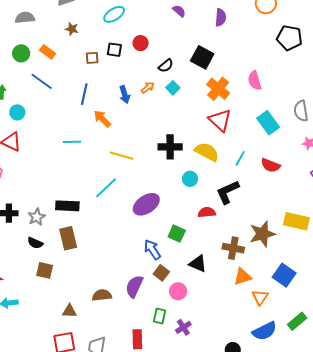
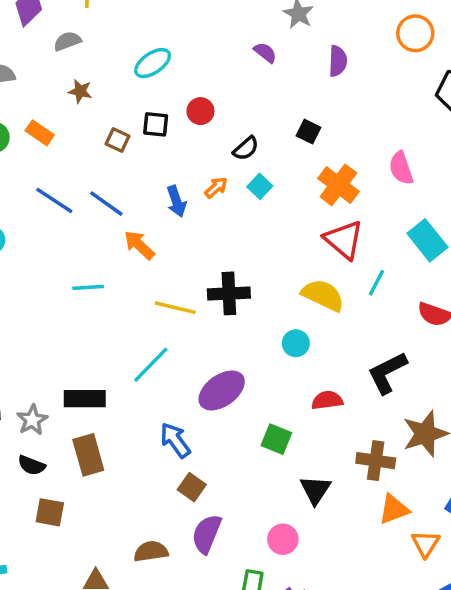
black square: (202, 57) -> (308, 132), size x0.6
brown square: (92, 58) -> (118, 140), turned 32
blue line: (42, 81) -> (54, 200), moved
blue line: (84, 94) -> (106, 204), turned -65
black cross: (170, 147) -> (229, 293), moved
cyan line: (240, 158) -> (376, 283), moved
black L-shape: (228, 192) -> (387, 373), moved
blue arrow: (152, 249) -> (175, 440), moved
black triangle: (198, 264) -> (315, 490), turned 42
brown square: (161, 273) -> (192, 487), moved

